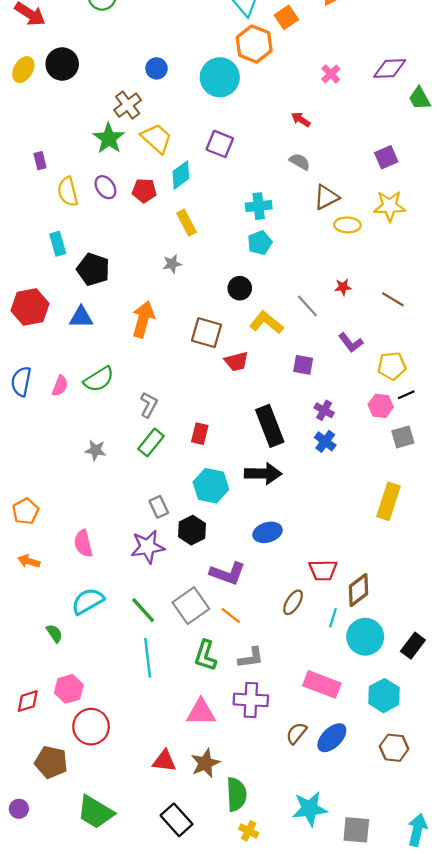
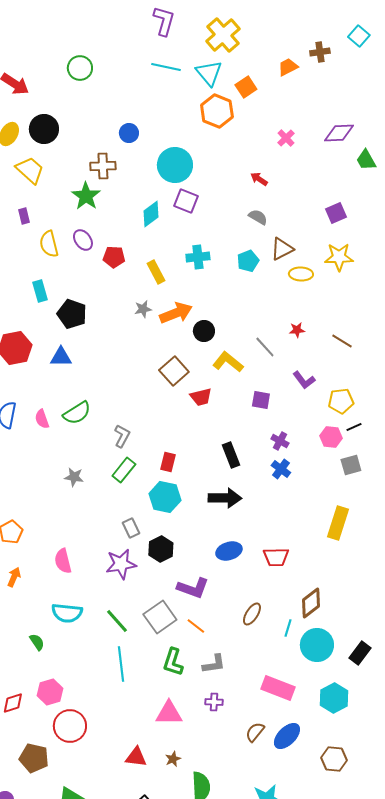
cyan circle: (220, 77) -> (175, 165), moved
brown cross: (128, 105) -> (103, 166), turned 35
yellow trapezoid: (157, 138) -> (30, 170), moved
cyan diamond: (181, 175) -> (151, 214), moved
red pentagon: (144, 191) -> (114, 257), moved
cyan cross: (259, 206) -> (198, 257), moved
cyan pentagon: (260, 243) -> (248, 261), moved
orange arrow: (143, 319) -> (176, 313), moved, turned 52
brown square: (206, 333) -> (174, 371), turned 32
pink semicircle: (60, 386) -> (42, 419), turned 138
black rectangle: (270, 426) -> (231, 455), size x0.7
cyan hexagon: (211, 486) -> (165, 497), moved
orange arrow: (29, 561) -> (14, 577), turned 96
red trapezoid: (323, 570) -> (276, 557), moved
cyan semicircle: (88, 601) -> (67, 613), turned -144
purple cross: (251, 700) -> (214, 702), size x0.6
brown hexagon: (394, 748) -> (334, 759), moved
brown star: (205, 763) -> (173, 759), size x0.6

